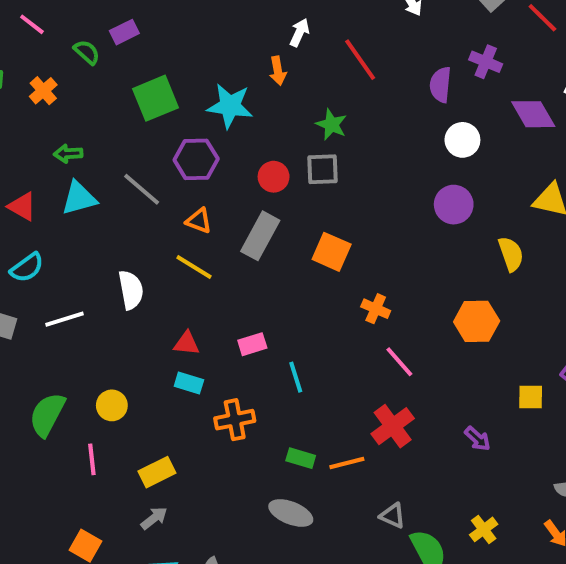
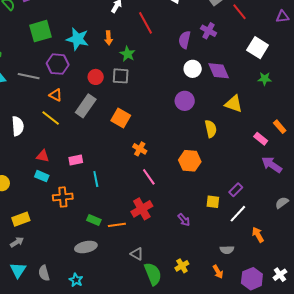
orange arrow: (278, 71) -> (109, 38), moved
purple diamond: (533, 114) -> (219, 71), moved
gray line: (142, 189) -> (29, 76), turned -35
gray ellipse: (291, 513) -> (86, 247), turned -40

